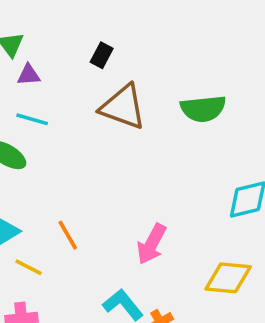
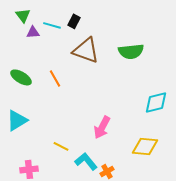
cyan line: (32, 119) -> (52, 25), moved
orange line: (68, 235) -> (55, 78), moved
yellow line: (29, 267) -> (61, 146), moved

